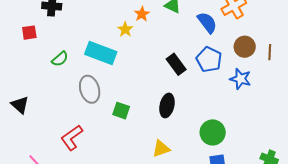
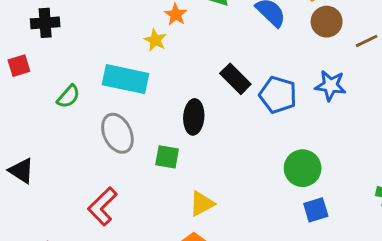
brown circle: (245, 47) -> (327, 22), moved
brown line: (270, 52) -> (367, 41), turned 70
blue pentagon: (209, 60) -> (278, 95), moved
black ellipse: (167, 105) -> (194, 117), moved
yellow triangle: (161, 149) -> (202, 204), moved

